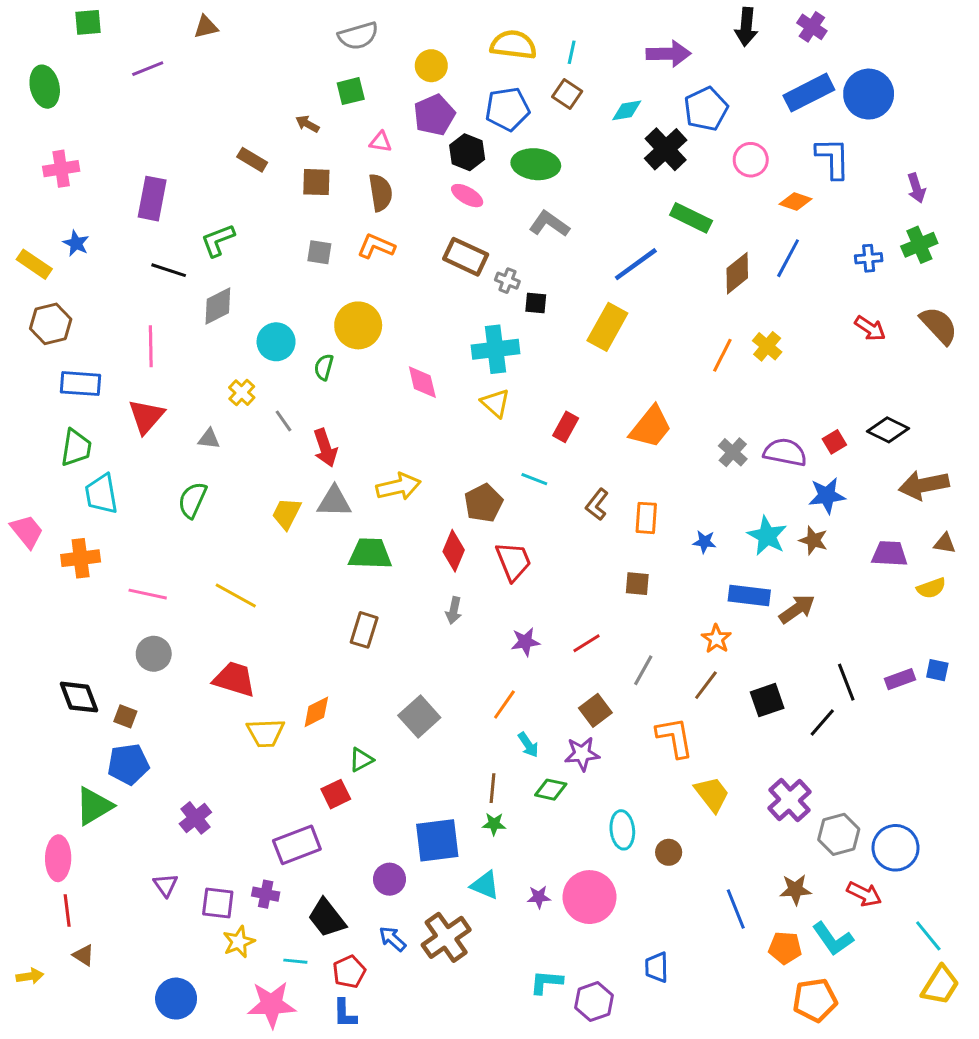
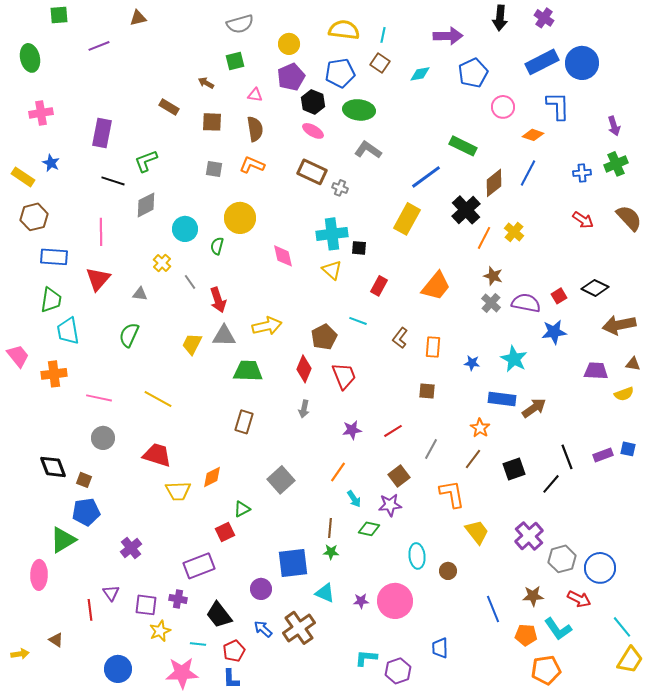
black cross: (666, 149) -> (466, 210), moved
black square: (536, 303) -> (359, 248), moved
brown star: (813, 540) -> (493, 276), moved
red line: (67, 910) -> (90, 610), moved

